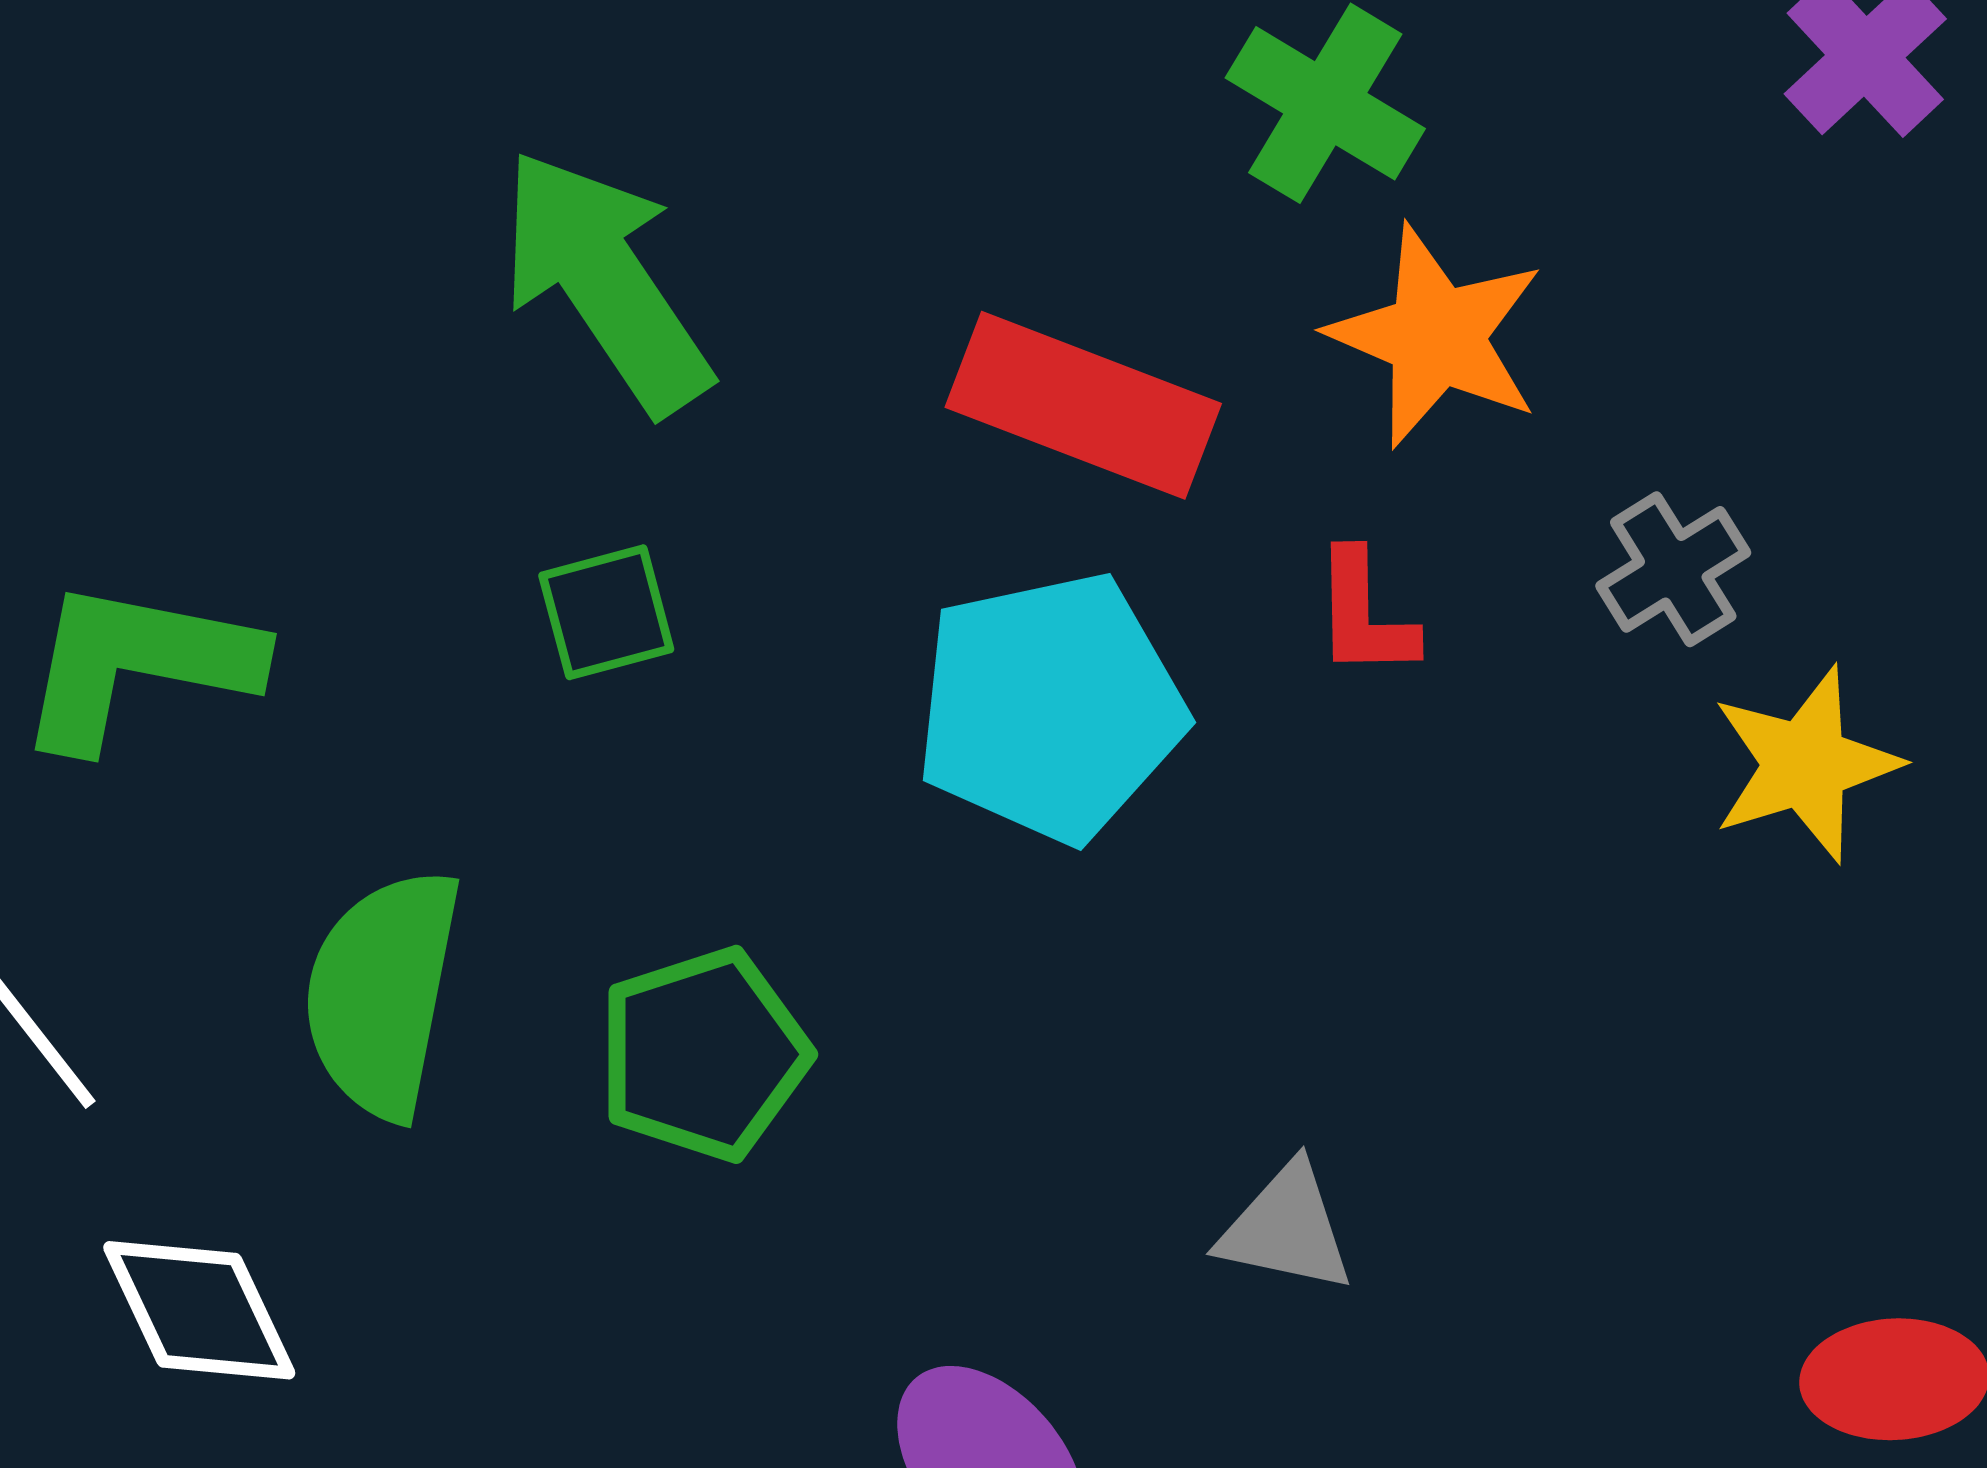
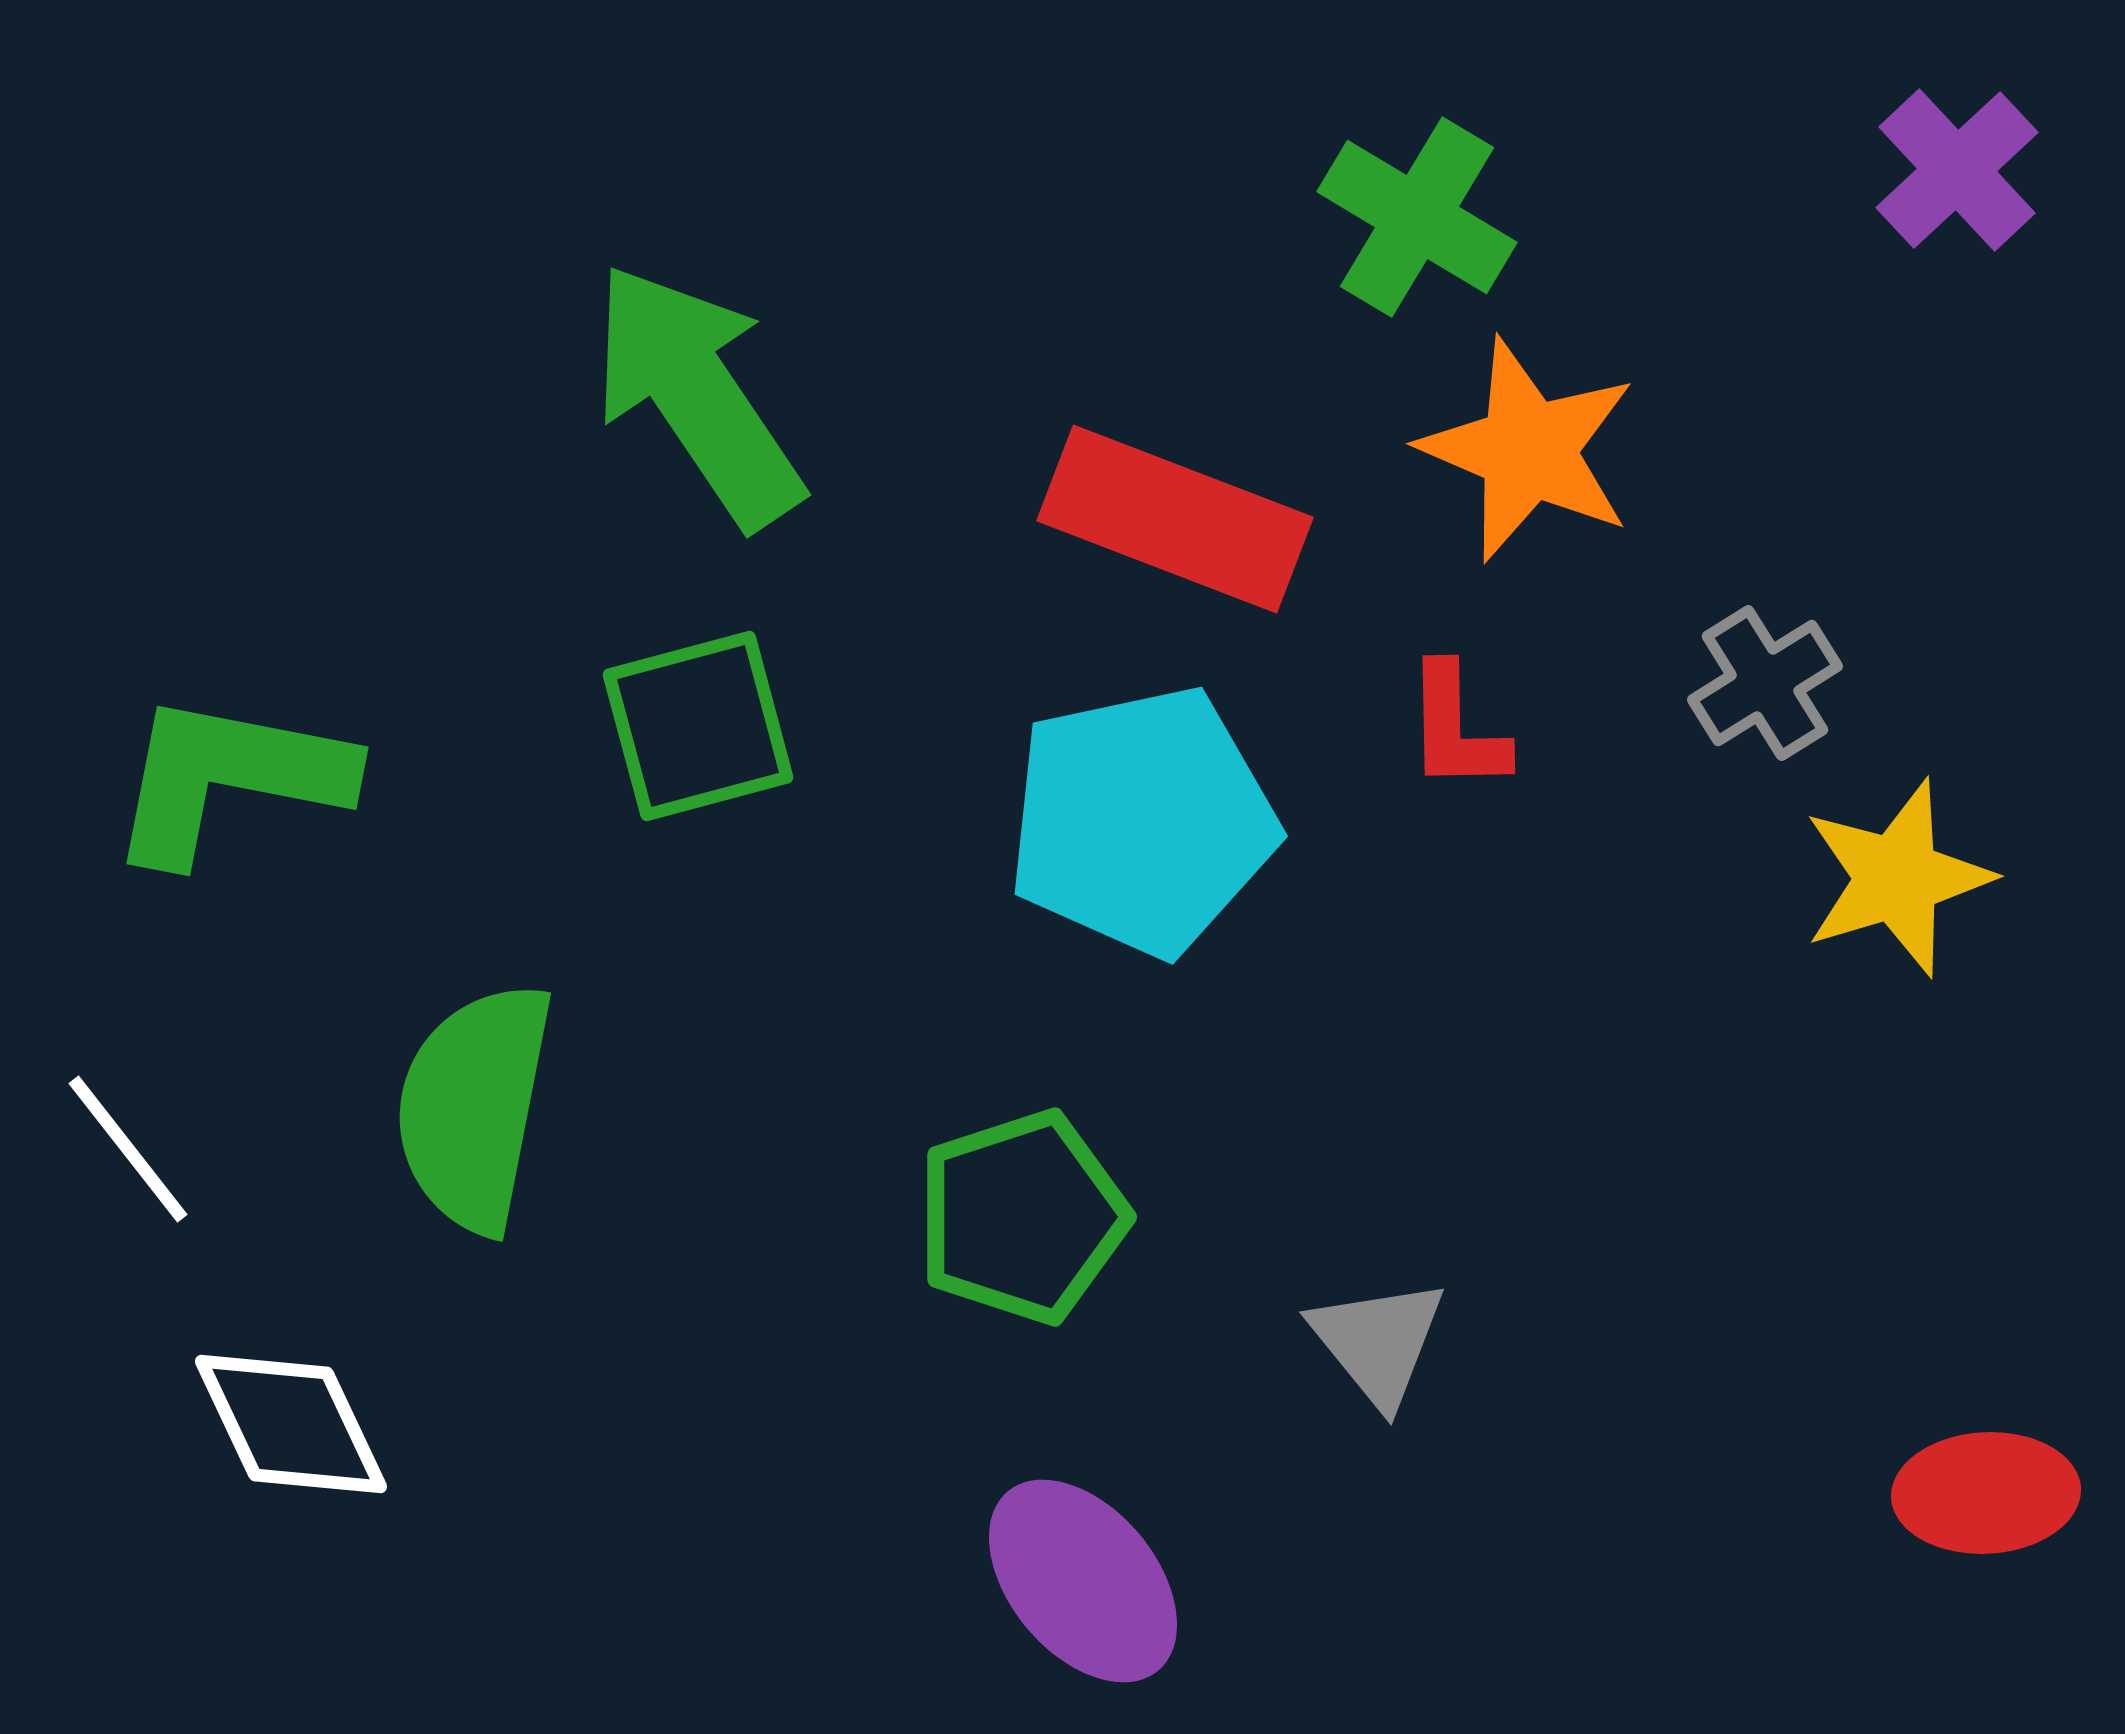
green square: (606, 612) -> (698, 726), size x1.4
green pentagon: (703, 1054) -> (1022, 1217), moved
gray triangle: (1286, 1228) -> (1378, 1342), turned 39

